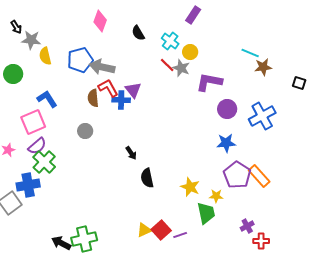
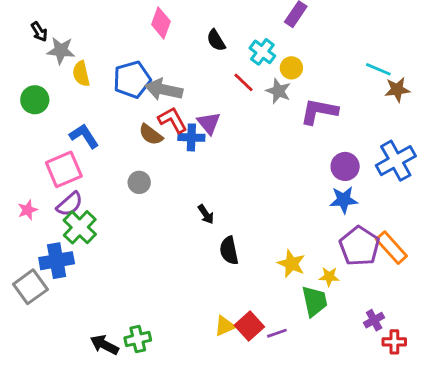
red line: (167, 65) -> (244, 82), moved
brown semicircle: (93, 98) -> (151, 135), turned -48
purple circle: (227, 109) -> (345, 166), moved
green cross: (84, 239) -> (138, 339), size x0.7

